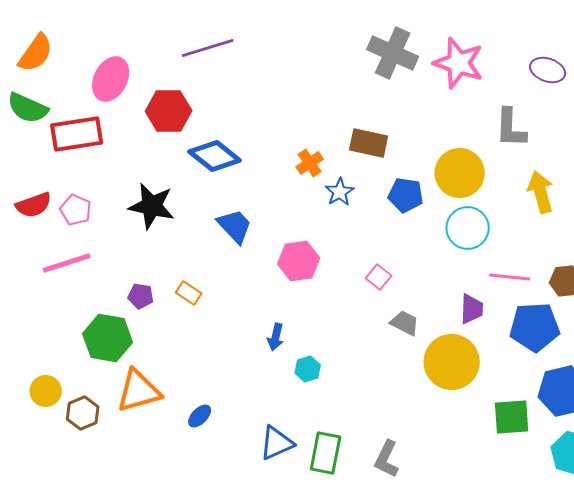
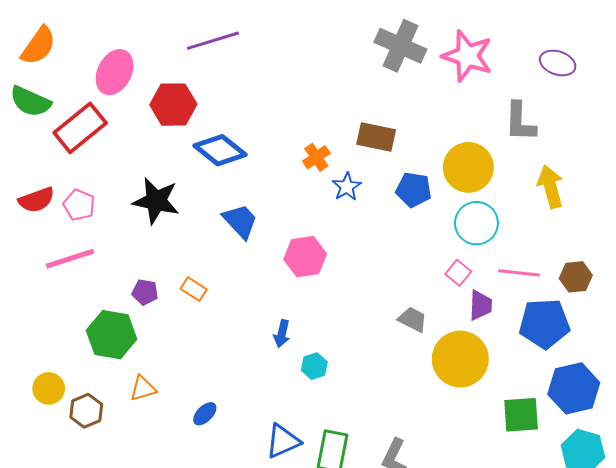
red rectangle: (77, 134) -> (80, 128), turned -30
pink square: (379, 277) -> (458, 273), moved
orange triangle: (139, 391) -> (143, 388), size x0.6

